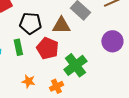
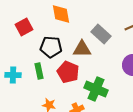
green cross: (75, 65) -> (96, 89), turned -30

